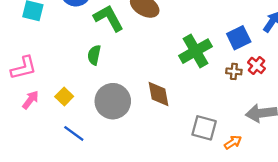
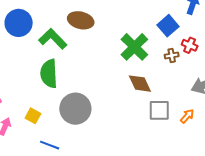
green semicircle: (94, 55) -> (49, 74), size x1.6
brown diamond: (158, 94) -> (140, 84), moved

